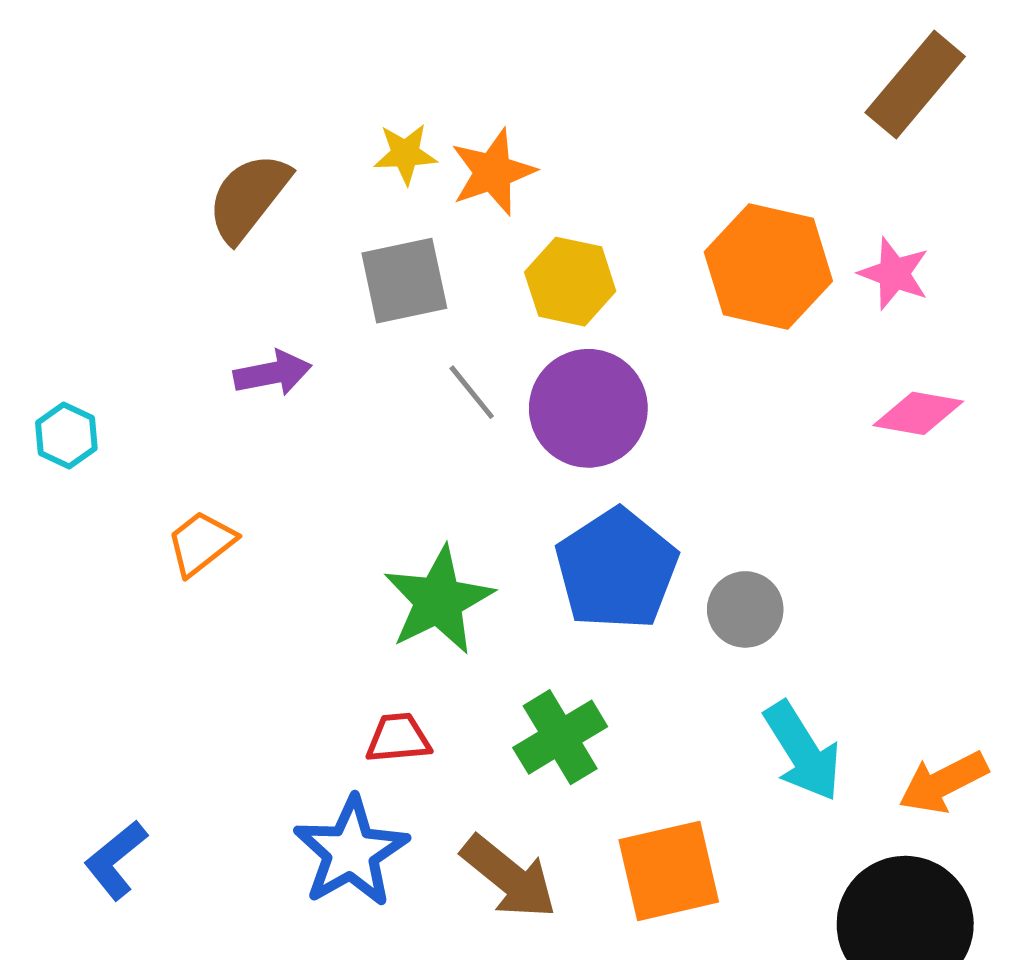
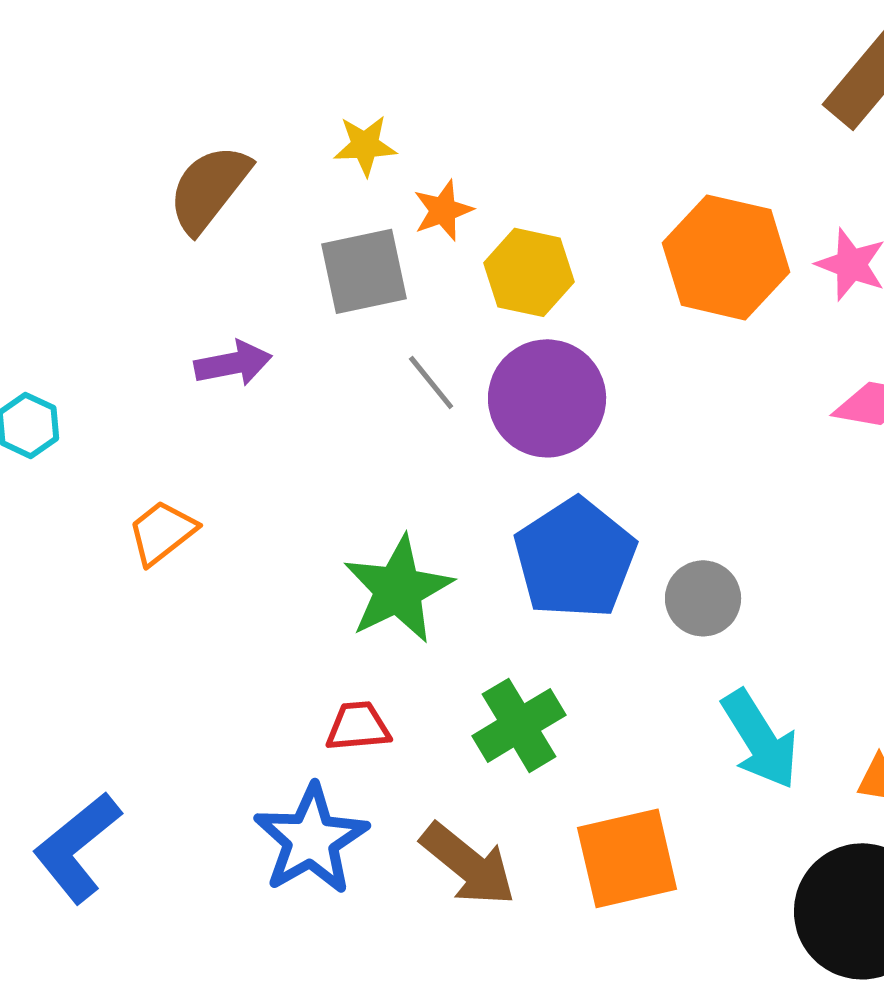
orange star: (493, 172) -> (443, 210), moved, size x0.7
blue L-shape: (116, 860) -> (77, 847), size x1.4

